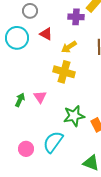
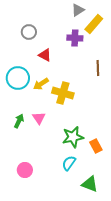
cyan circle: (17, 38) -> (18, 78), moved
yellow arrow: (69, 47) -> (41, 84), moved
cyan semicircle: (53, 142) -> (69, 163), moved, size x0.7

